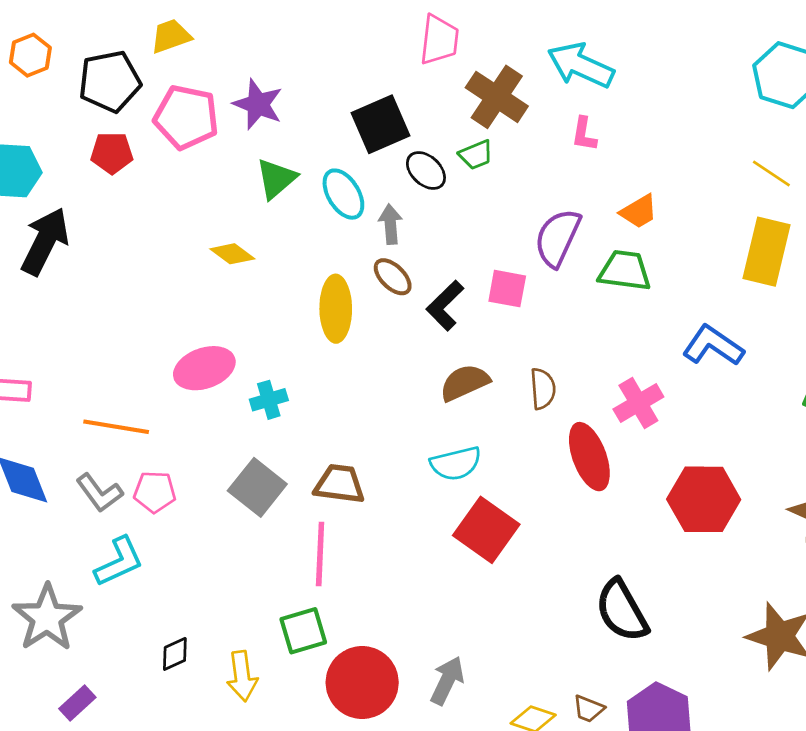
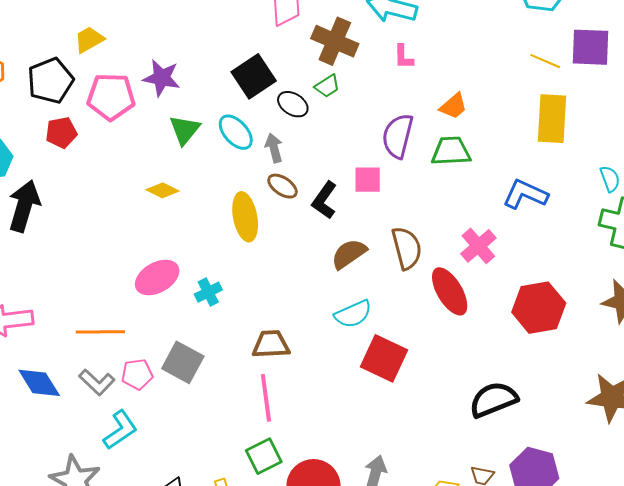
brown semicircle: (543, 389) -> (407, 248), size x1.4
gray square: (257, 487) -> (183, 362), moved
black semicircle: (622, 611) -> (493, 400), turned 108

